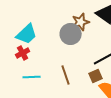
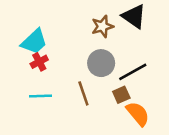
gray circle: (71, 34) -> (101, 63), moved
red cross: (23, 53) -> (39, 62), moved

